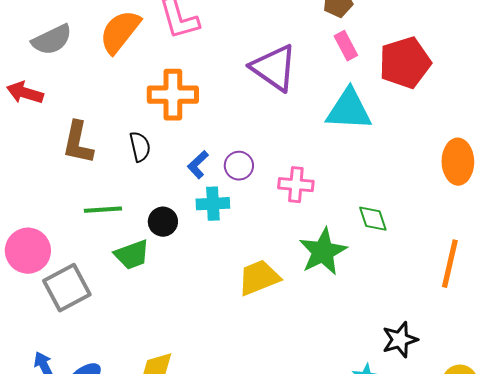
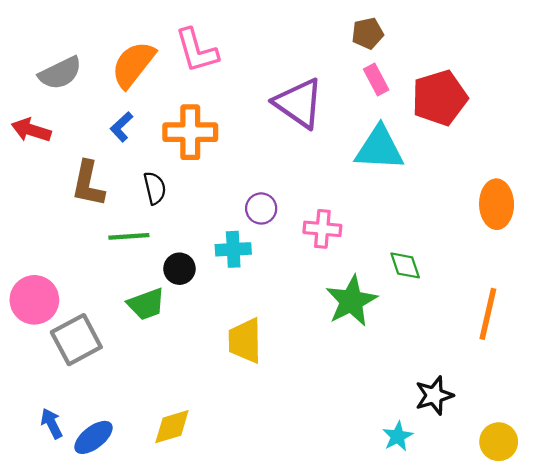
blue L-shape: (198, 165) -> (121, 127), moved
green line: (103, 210) -> (129, 236), moved
yellow trapezoid: (259, 278) -> (245, 341), moved, turned -69

